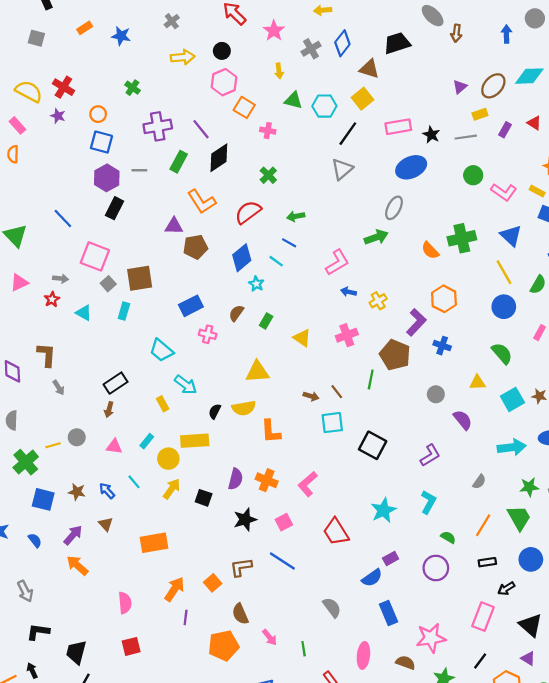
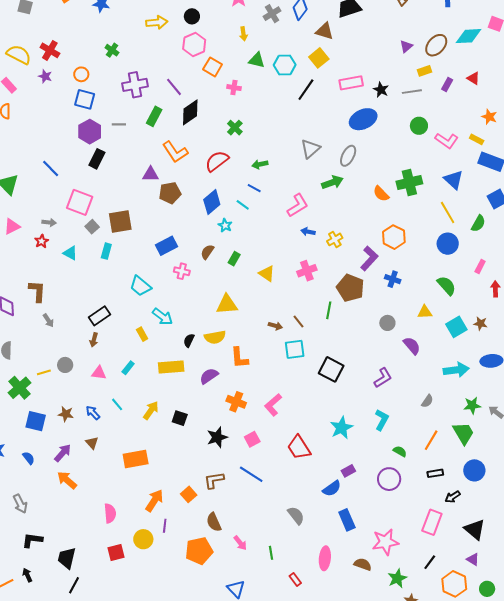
gray triangle: (342, 169) -> (310, 149), moved
yellow circle: (168, 459) -> (143, 539), moved
purple semicircle: (235, 479) -> (209, 376), moved, turned -138

